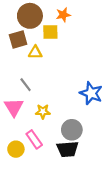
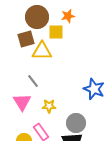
yellow triangle: (35, 52) -> (42, 51), size x1.5

